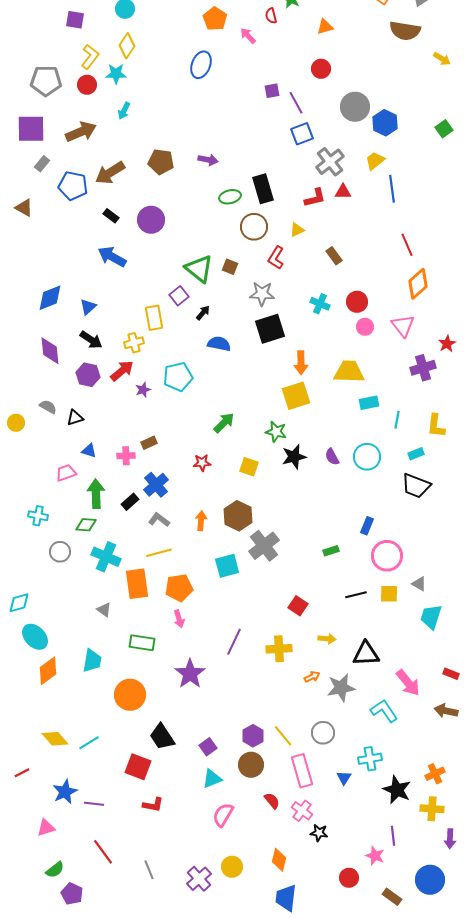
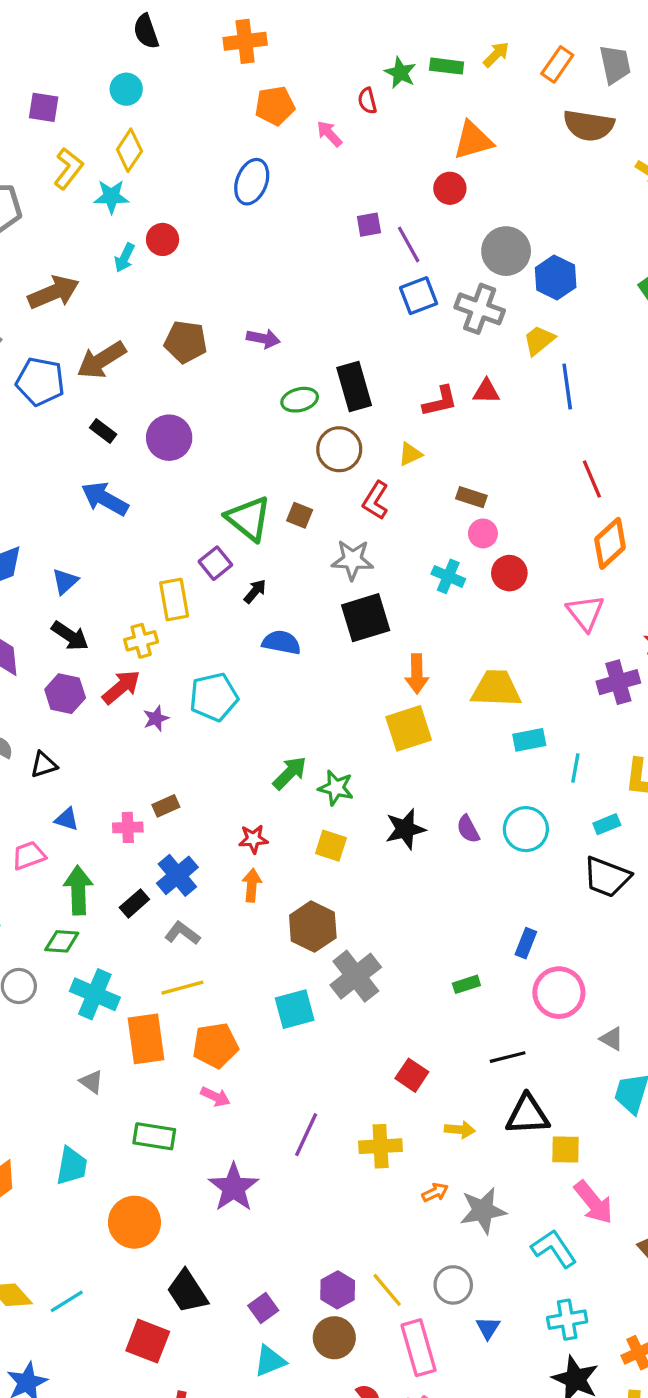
orange pentagon: (215, 19) -> (275, 106), turned 30
orange triangle: (325, 27) -> (473, 140), moved, size x1.5
red circle: (87, 85) -> (163, 239), moved
gray cross: (330, 162) -> (480, 309), moved, turned -32
brown rectangle: (334, 256) -> (471, 497), turned -36
pink circle: (365, 327) -> (483, 533), moved
green star: (276, 432) -> (336, 788), moved
orange arrow: (201, 521) -> (252, 885), moved
yellow square: (389, 594) -> (566, 1150), moved
pink arrow: (179, 619) -> (215, 1097), turned -48
black triangle: (366, 654) -> (528, 1115), moved
cyan cross: (370, 759) -> (567, 1320), moved
blue triangle: (344, 778) -> (488, 1328), moved

